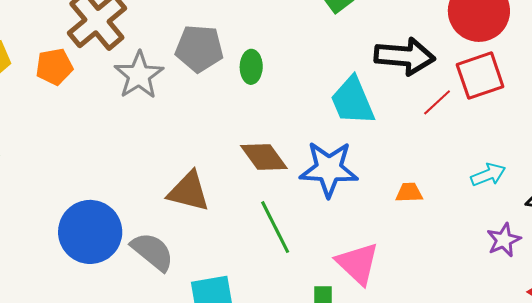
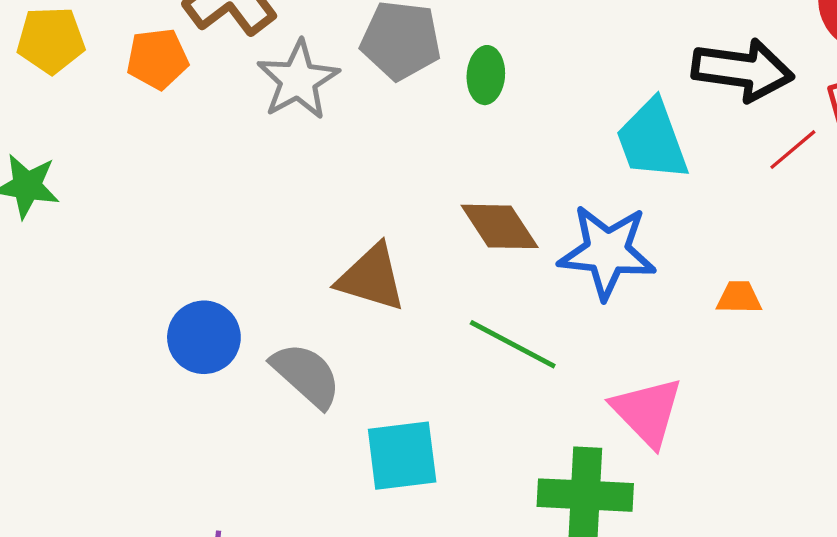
green line: (275, 227) -> (513, 344), turned -38
blue circle: (90, 232) -> (204, 337), size x0.7

